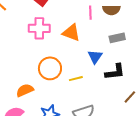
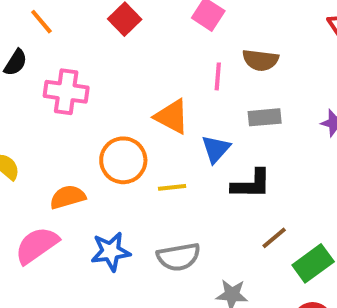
pink line: (90, 13) -> (218, 76), moved
pink cross: (39, 28) -> (66, 92), moved
orange triangle: (71, 33) -> (172, 117), moved

